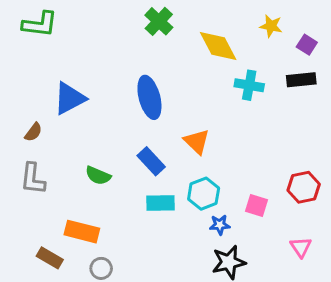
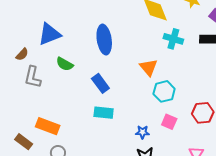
orange triangle: (197, 142) -> (149, 67), moved
green semicircle: (98, 176) -> (65, 64), moved
gray L-shape: (33, 179) -> (33, 77), moved
cyan hexagon: (204, 194) -> (164, 91), moved

